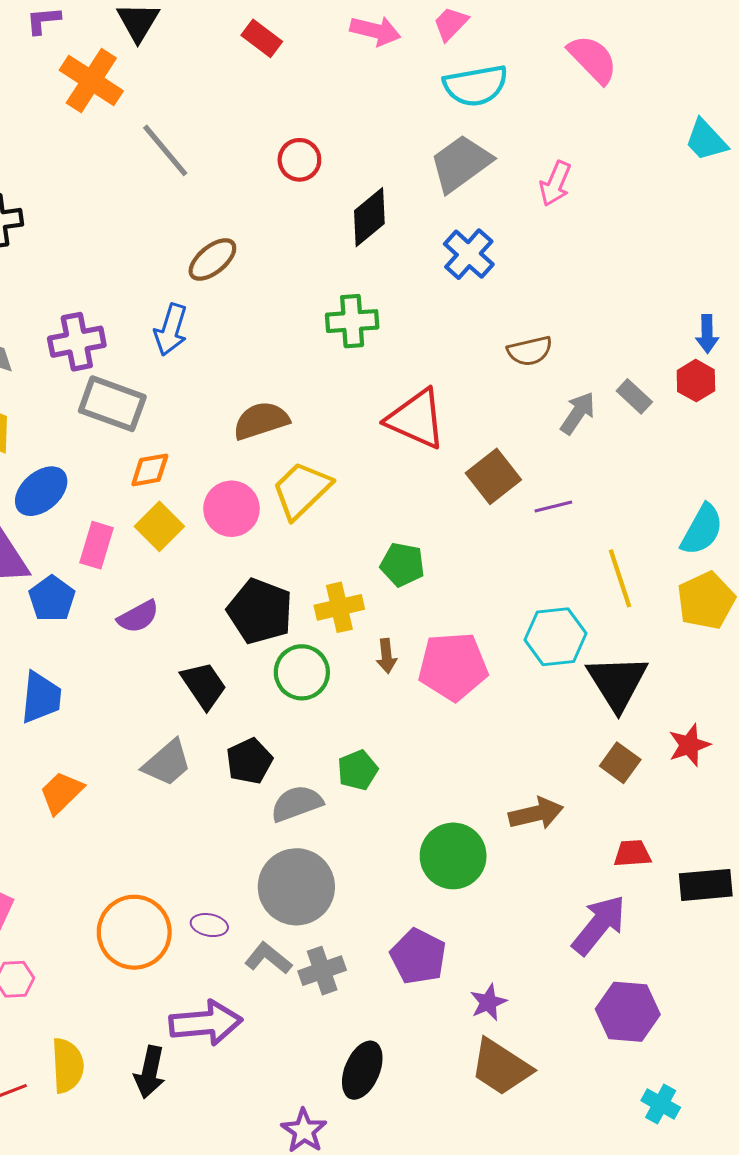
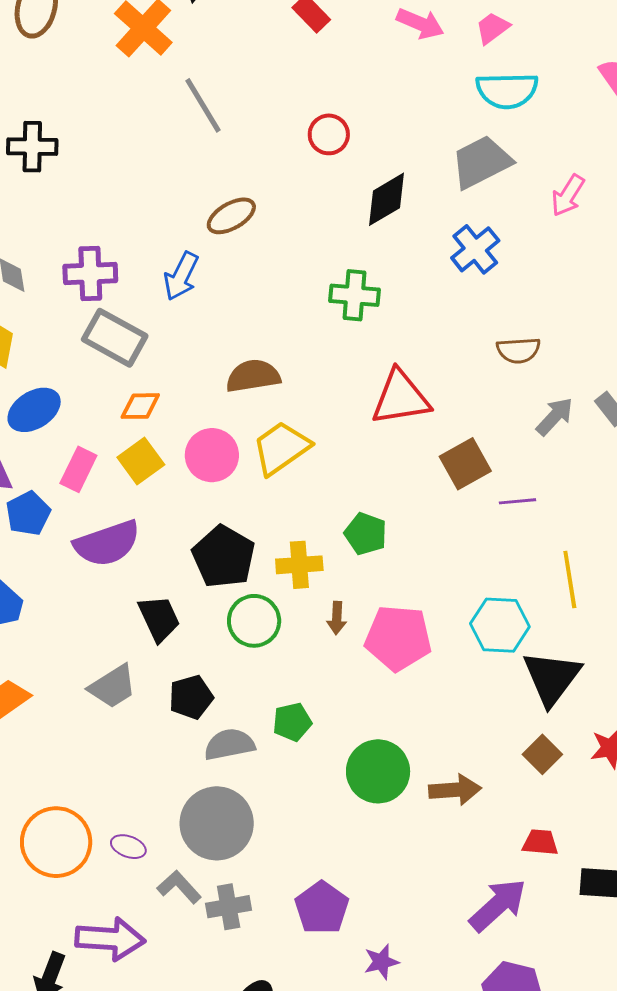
red triangle: (416, 419) -> (401, 398), turned -42
purple semicircle: (138, 617) -> (107, 543), size x1.6
green circle: (453, 856) -> (378, 771), moved

